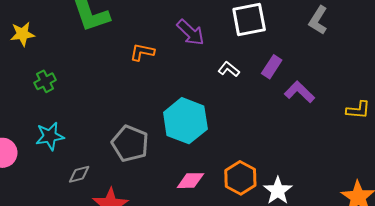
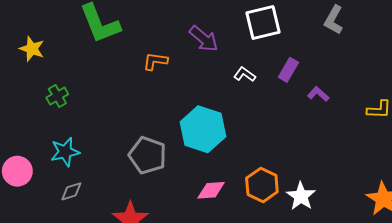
yellow star: (22, 34) -> (32, 49), turned 30
purple L-shape: (300, 92) -> (318, 94), size x0.7
gray diamond: (79, 174) -> (71, 191), moved

